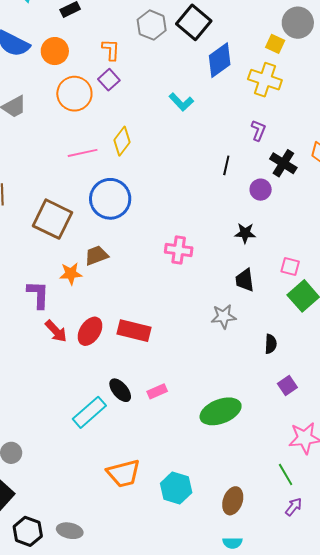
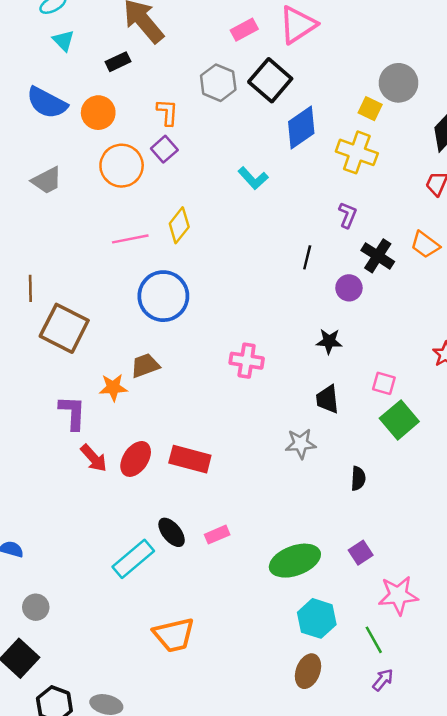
brown square: (53, 219) -> (64, 328), moved
purple square: (287, 385) -> (361, 553), moved
cyan hexagon: (176, 488) -> (317, 618), moved

